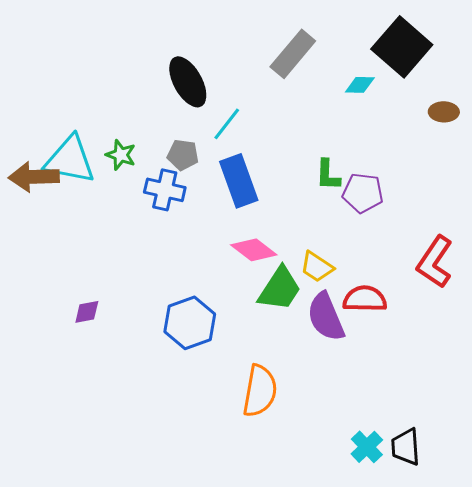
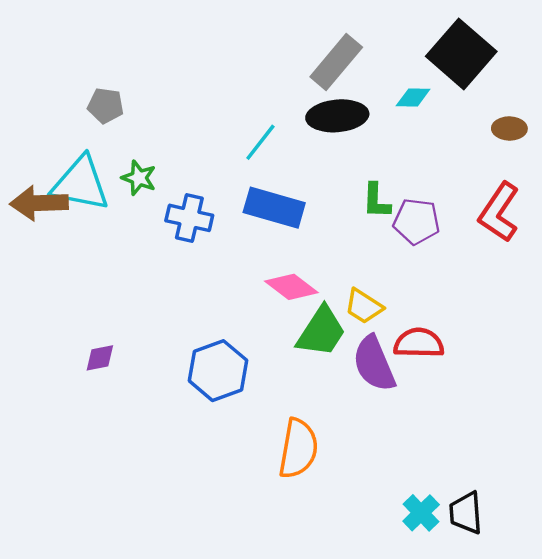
black ellipse: (188, 82) -> (337, 116), moved, turned -66
gray pentagon: (183, 155) -> (106, 106), moved
blue rectangle: (239, 181) -> (274, 208), turned -54
red L-shape: (435, 262) -> (499, 212), moved

